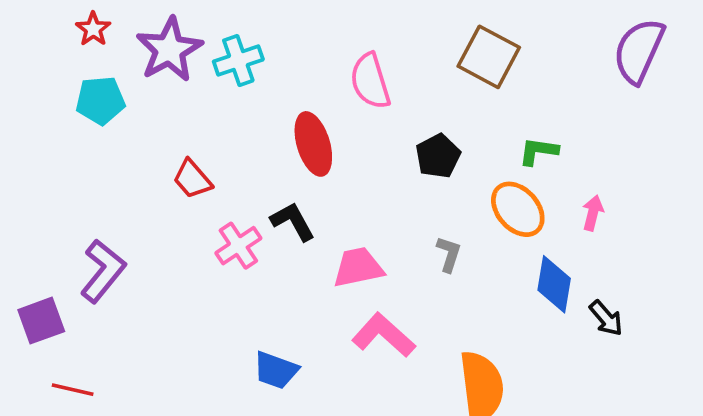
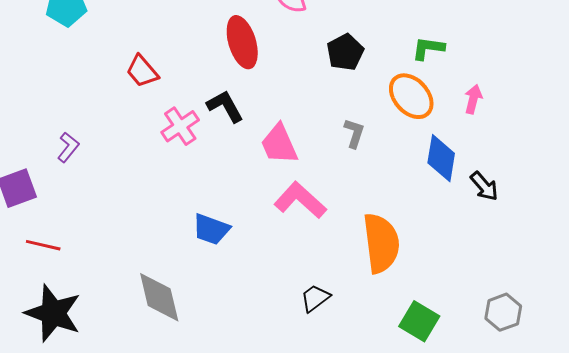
pink trapezoid: (358, 267) -> (279, 144), turned -102
purple L-shape: (103, 271) -> (68, 147), size x0.6

